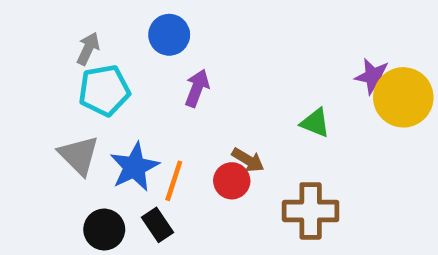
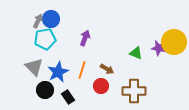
blue circle: (169, 35) -> (51, 19), moved
purple star: (373, 76) -> (159, 48), moved
orange line: (174, 181) -> (82, 70), moved
red circle: (232, 181) -> (101, 86), moved
black circle: (104, 230) -> (45, 90), moved

